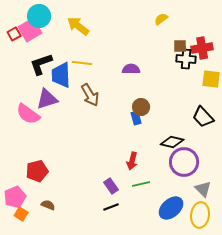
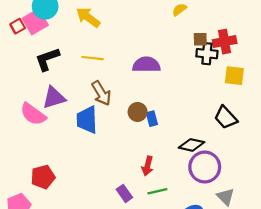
purple semicircle: (131, 69) -> (146, 65), size x1.4
blue trapezoid: (61, 75) -> (87, 120), moved
brown circle: (141, 107) -> (138, 112), moved

